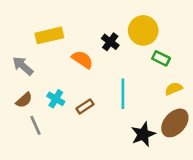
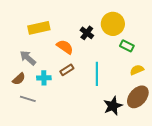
gray arrow: (23, 66) -> (28, 58), moved
cyan cross: (56, 99) -> (44, 78), turned -32
brown rectangle: (85, 106) -> (67, 70), moved
gray line: (35, 125) -> (28, 99), turned -49

